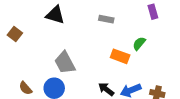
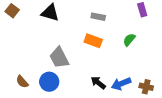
brown square: (15, 34) -> (12, 11), moved
orange rectangle: (120, 56) -> (93, 41), moved

